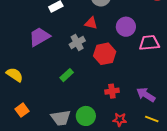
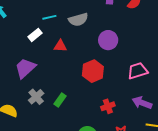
red triangle: (91, 23) -> (60, 46), moved
gray cross: (77, 43) -> (36, 97), moved
pink trapezoid: (149, 43) -> (138, 71), moved

